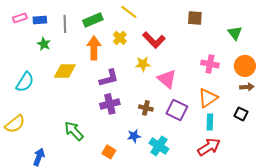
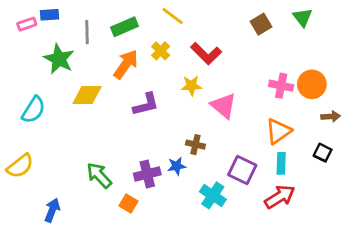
brown square: (195, 18) -> (261, 24), turned -35
blue rectangle: (40, 20) -> (50, 15), moved
green triangle: (235, 33) -> (303, 17), moved
green star: (44, 44) -> (59, 59), size x1.6
orange arrow: (94, 48) -> (126, 64), turned 35
orange circle: (245, 66) -> (312, 84), moved
purple cross: (110, 104) -> (147, 174), moved
purple square: (177, 110) -> (242, 170), moved
blue star: (134, 136) -> (177, 166), moved
orange square: (109, 152) -> (129, 203), moved

